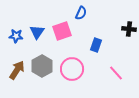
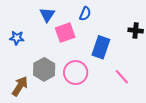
blue triangle: (37, 32) -> (47, 15), moved
blue rectangle: (96, 45) -> (101, 47), size x1.5
brown arrow: (17, 70) -> (20, 86), moved

